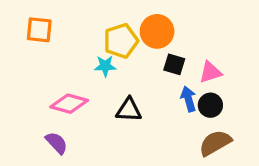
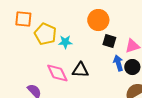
yellow pentagon: (121, 41) -> (45, 34), moved, turned -30
pink diamond: (69, 104) -> (57, 73), moved, turned 50

